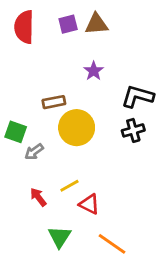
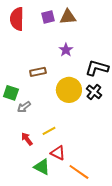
yellow circle: (77, 128) -> (69, 90), moved
black cross: (133, 130) -> (94, 92), turned -35
red triangle: (89, 204) -> (58, 153), moved
green triangle: (60, 237) -> (42, 167), turned -36

